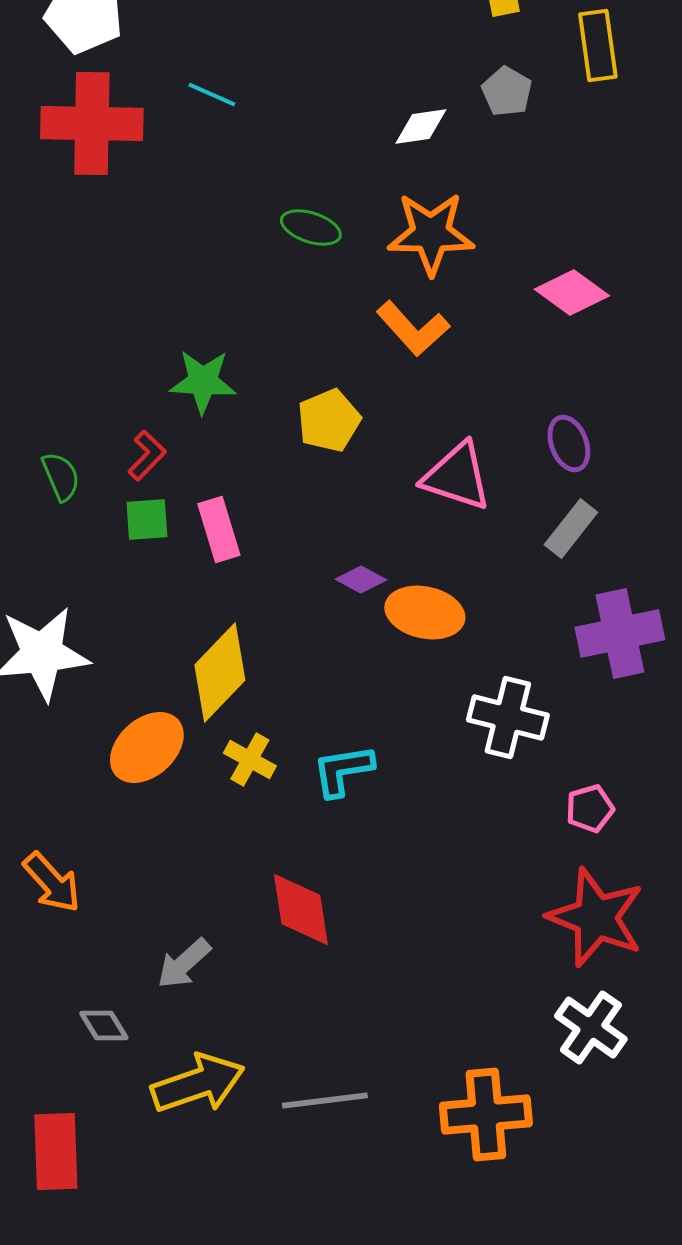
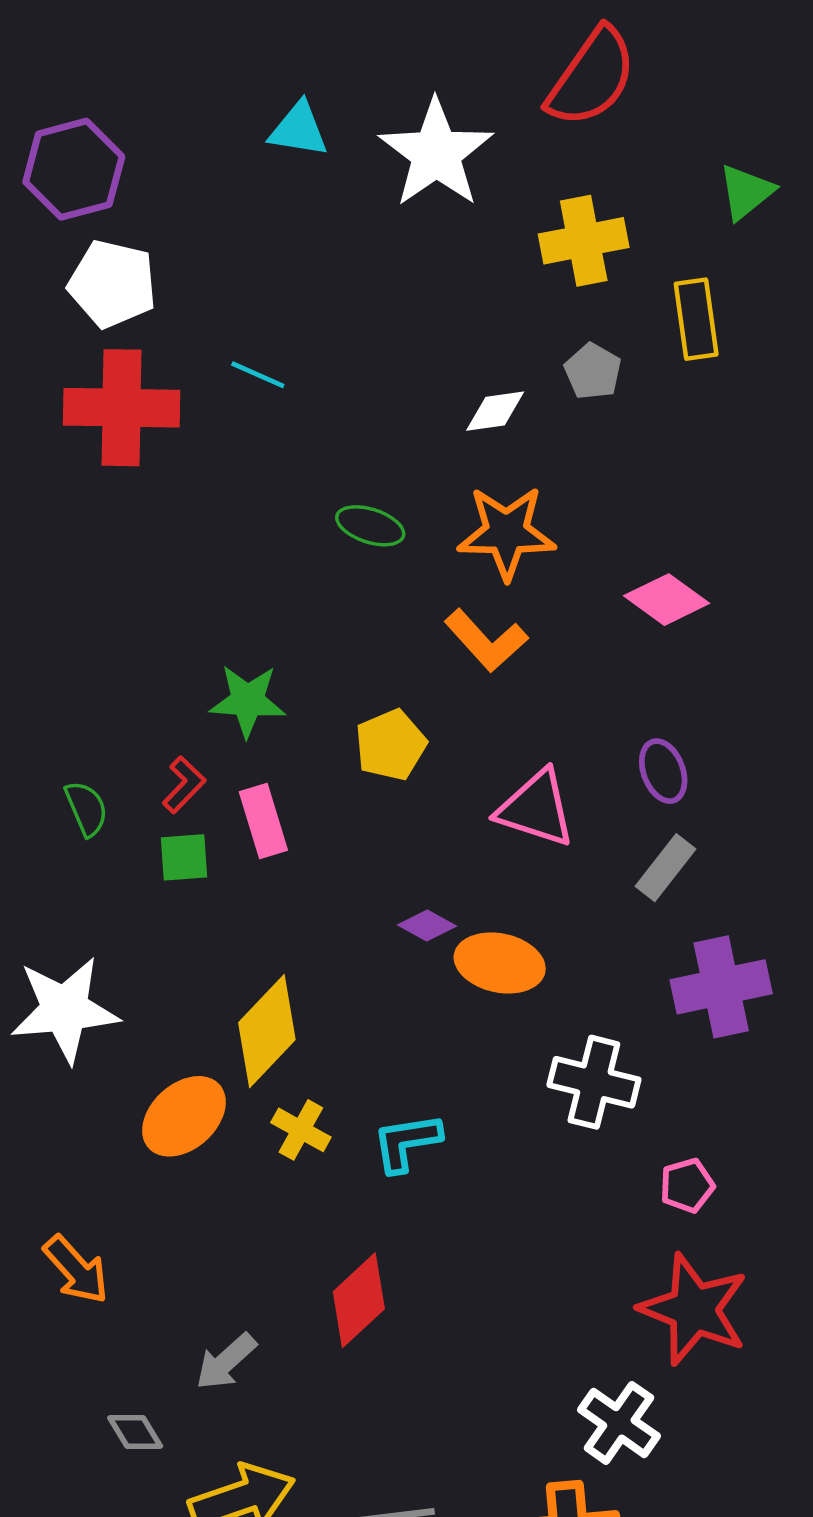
pink rectangle: (219, 530) -> (263, 821), moved
red diamond: (301, 910) -> (359, 1300), turned 56
white cross: (591, 1028) -> (619, 1423), moved

